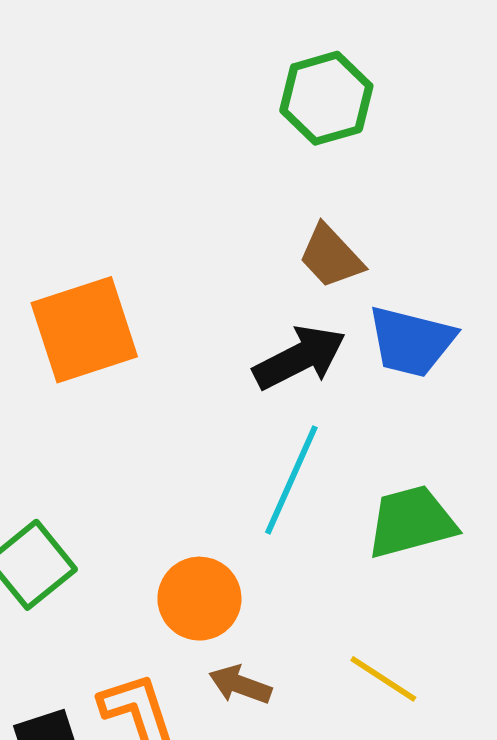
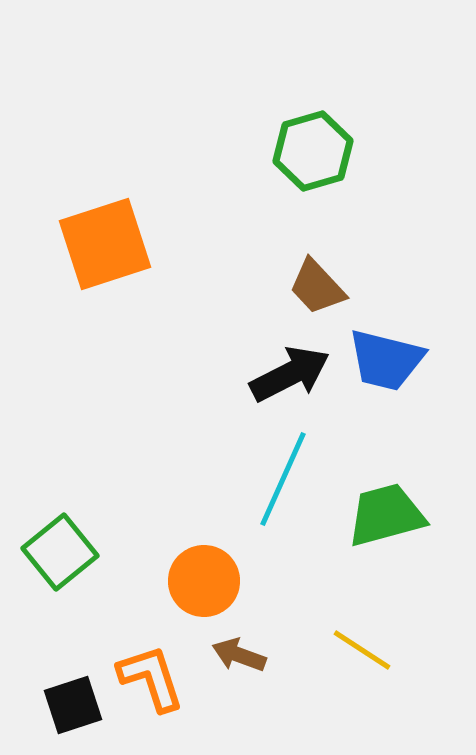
orange square: (84, 330) -> (105, 244), moved

